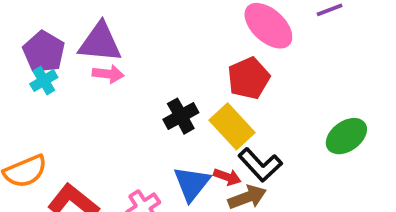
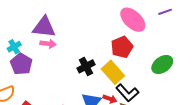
purple pentagon: (44, 52) -> (21, 64), moved
green ellipse: (346, 136) -> (162, 65), moved

